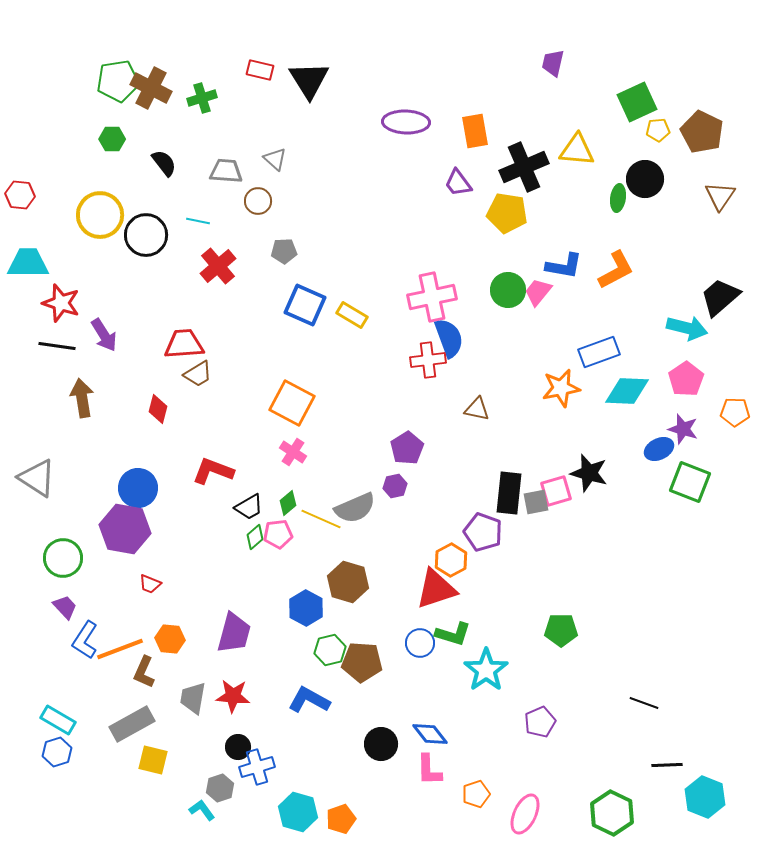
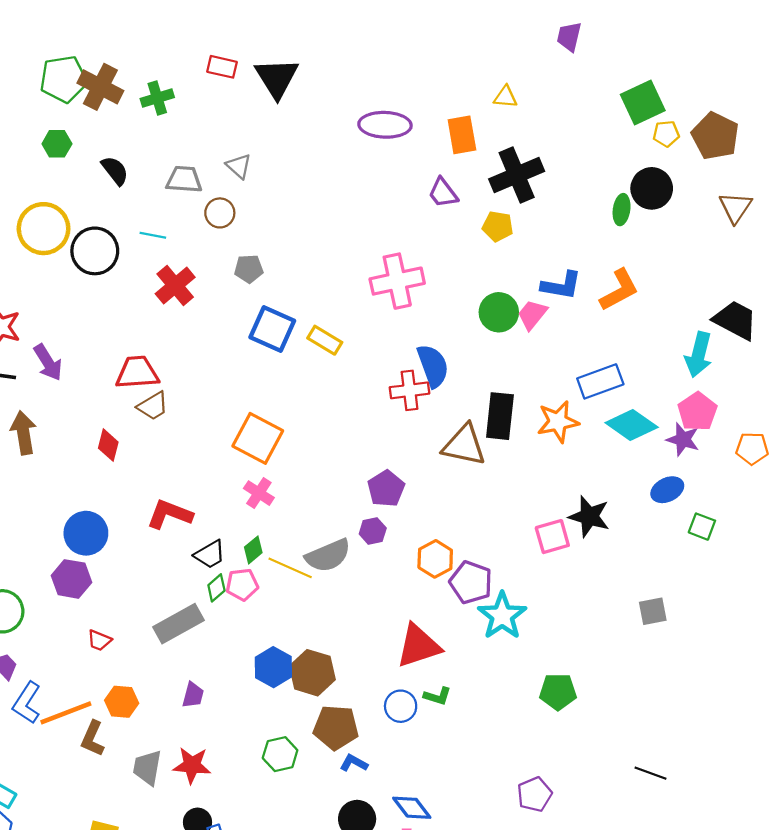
purple trapezoid: (553, 63) -> (569, 37), moved
yellow triangle: (577, 150) -> (505, 97), moved, size x0.6
yellow pentagon: (507, 213) -> (498, 226), size x0.7
pink cross: (432, 297) -> (397, 281), moved
black trapezoid: (720, 297) -> (735, 320), turned 69
cyan arrow: (687, 328) -> (699, 355), turned 90
cyan diamond: (627, 391) -> (632, 425), turned 33
brown triangle: (477, 409) -> (464, 445), size x1.6
purple star: (683, 429) -> (683, 439), moved
green square: (690, 482) -> (702, 527), size x0.6
black rectangle: (509, 493) -> (500, 416), moved
gray square: (536, 502) -> (653, 611), moved
purple hexagon: (125, 529) -> (71, 579), size x0.7
orange hexagon: (451, 560) -> (435, 559), moved
brown hexagon: (348, 582) -> (312, 673), moved
purple trapezoid: (234, 633) -> (193, 695), size x0.6
green L-shape: (453, 634) -> (437, 696), size x0.7
green hexagon: (330, 650) -> (280, 754), moved
cyan star: (486, 670) -> (502, 616), moved
blue L-shape: (309, 700) -> (354, 763), moved, size x0.6
gray rectangle: (132, 724) -> (179, 624), moved

